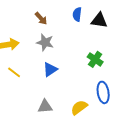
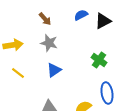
blue semicircle: (77, 14) -> (81, 15), turned 56
black triangle: (99, 20) -> (103, 21), turned -36

